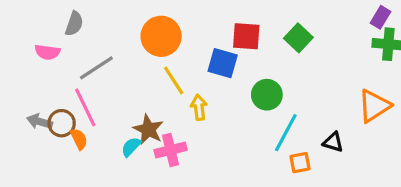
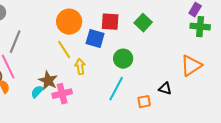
orange circle: (161, 36) -> (69, 22), moved
gray line: (96, 68) -> (15, 42), turned -35
cyan line: (286, 133) -> (116, 89), moved

